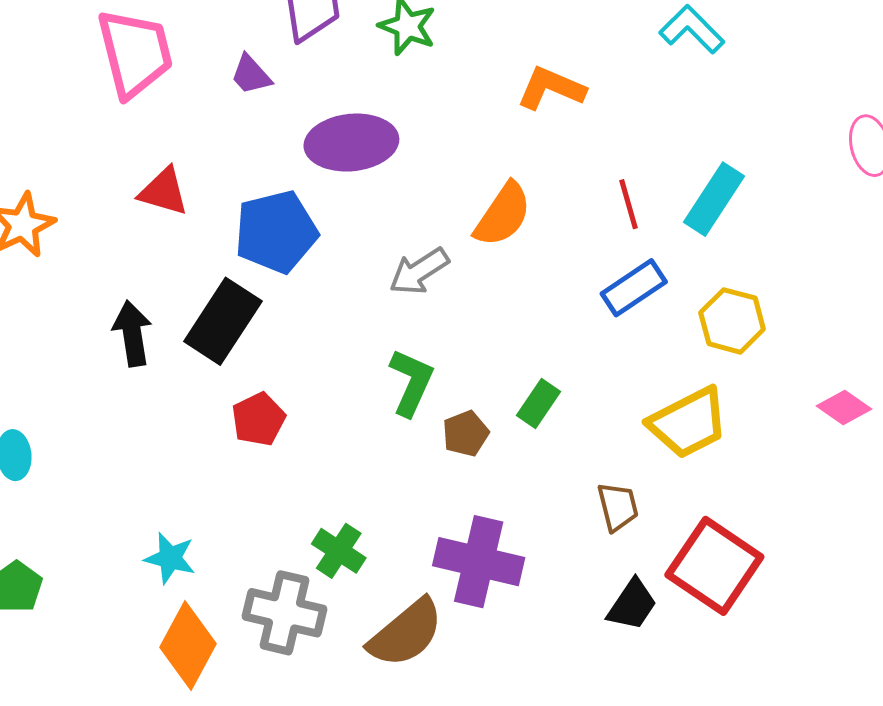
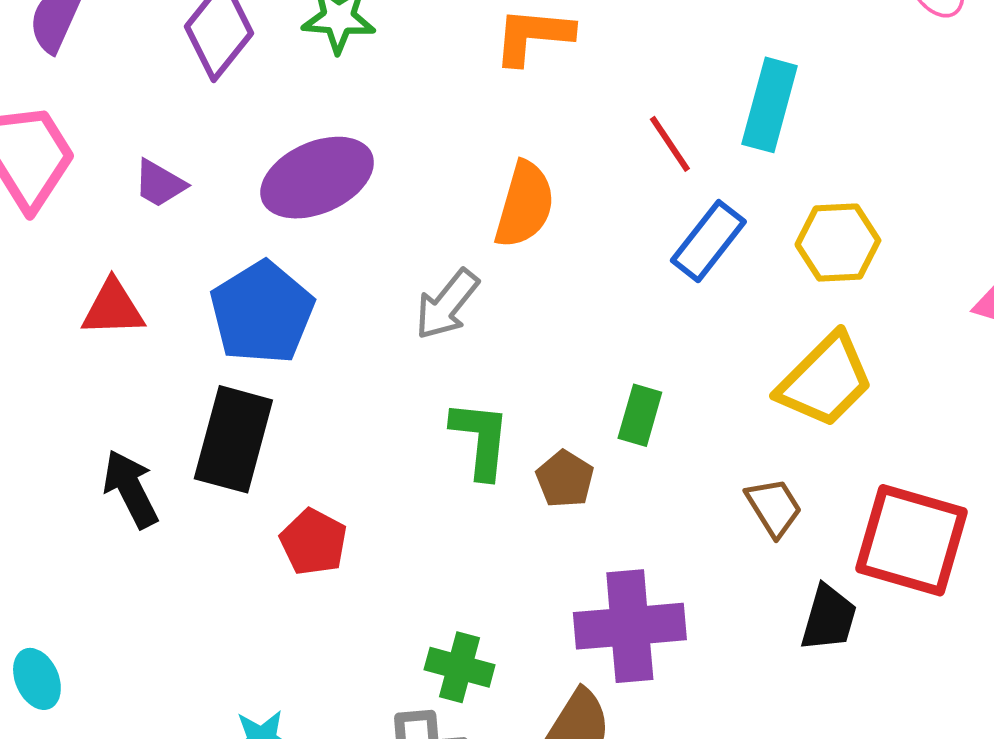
purple trapezoid: (251, 75) -> (160, 183), moved

